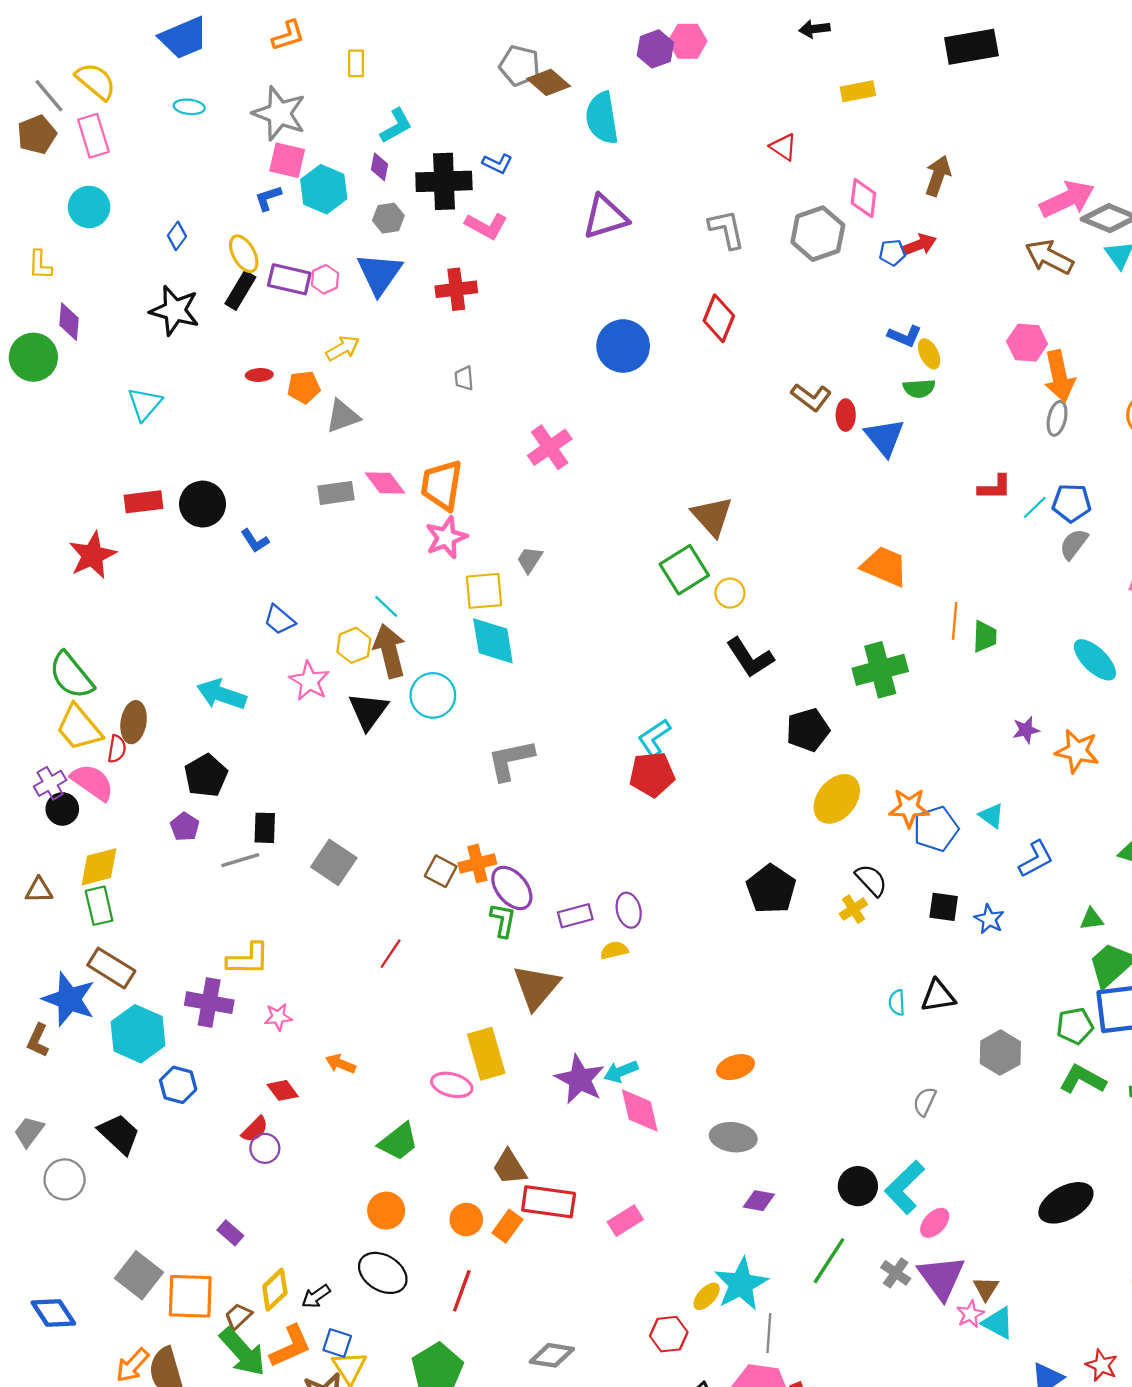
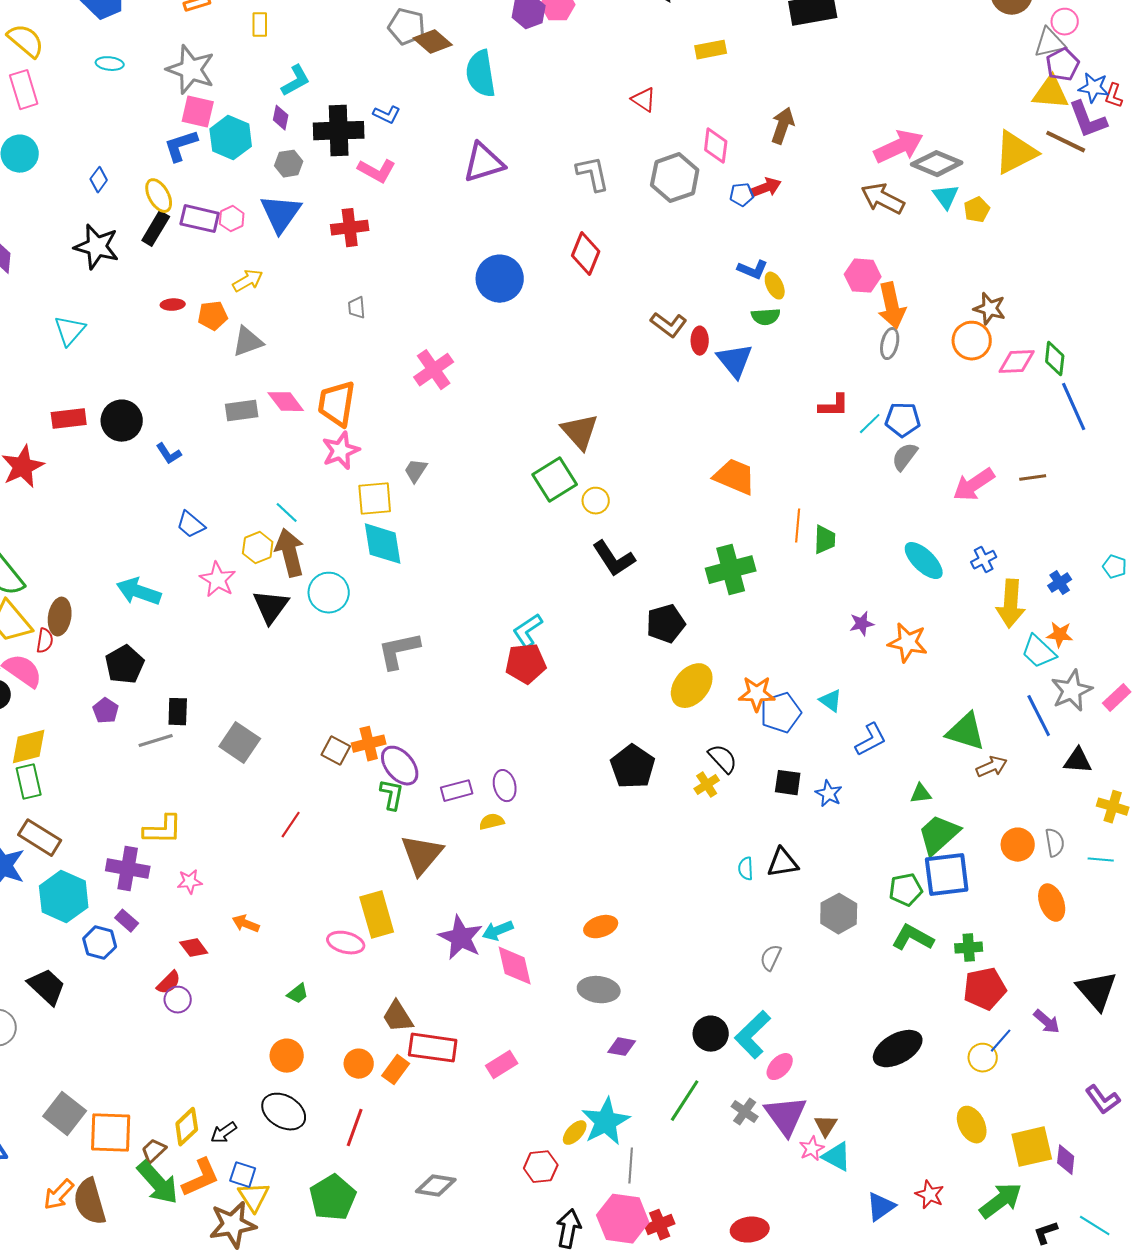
blue L-shape: (268, 198) -> (181, 146), size x1.4
green trapezoid: (398, 1142) -> (298, 994), size x0.6
purple rectangle: (230, 1233) -> (127, 921), moved

